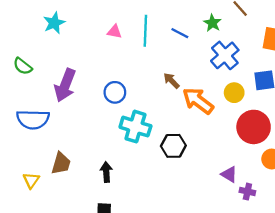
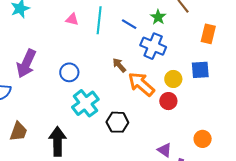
blue cross: (225, 55) -> (153, 46), moved, turned -30
cyan cross: (135, 127) -> (85, 103), turned 32
red circle: (254, 127) -> (168, 101), moved, size x0.6
black arrow: (106, 172) -> (58, 141), size x1.6

